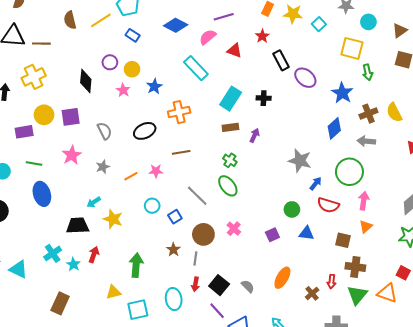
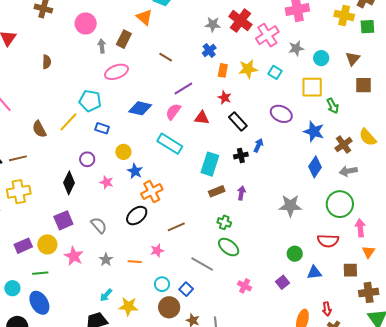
black rectangle: (281, 60) -> (238, 122), moved
yellow circle: (132, 69) -> (123, 152), moved
yellow cross: (34, 77) -> (19, 192), turned 30
purple ellipse: (305, 78) -> (281, 114), moved
black diamond: (86, 81) -> (69, 183), turned 35
orange cross: (179, 112) -> (152, 192), moved
yellow circle: (44, 115) -> (47, 244), moved
orange line: (131, 176) -> (135, 262), turned 48
blue arrow: (316, 184) -> (258, 145), moved
blue ellipse: (42, 194) -> (39, 303), moved
brown circle: (203, 234) -> (169, 307), moved
red arrow: (332, 282) -> (327, 309), moved

